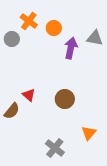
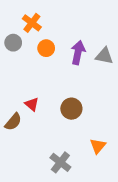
orange circle: (54, 28) -> (46, 48), moved
gray triangle: (95, 38) -> (104, 56), moved

